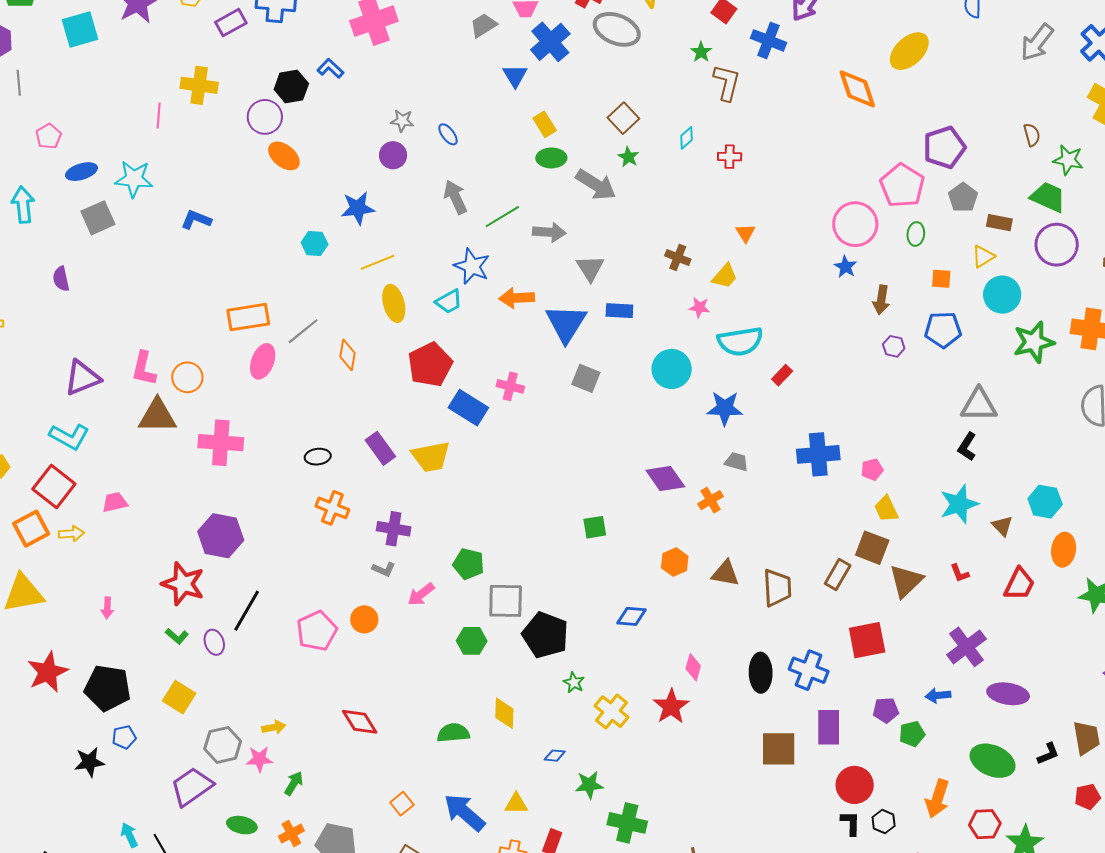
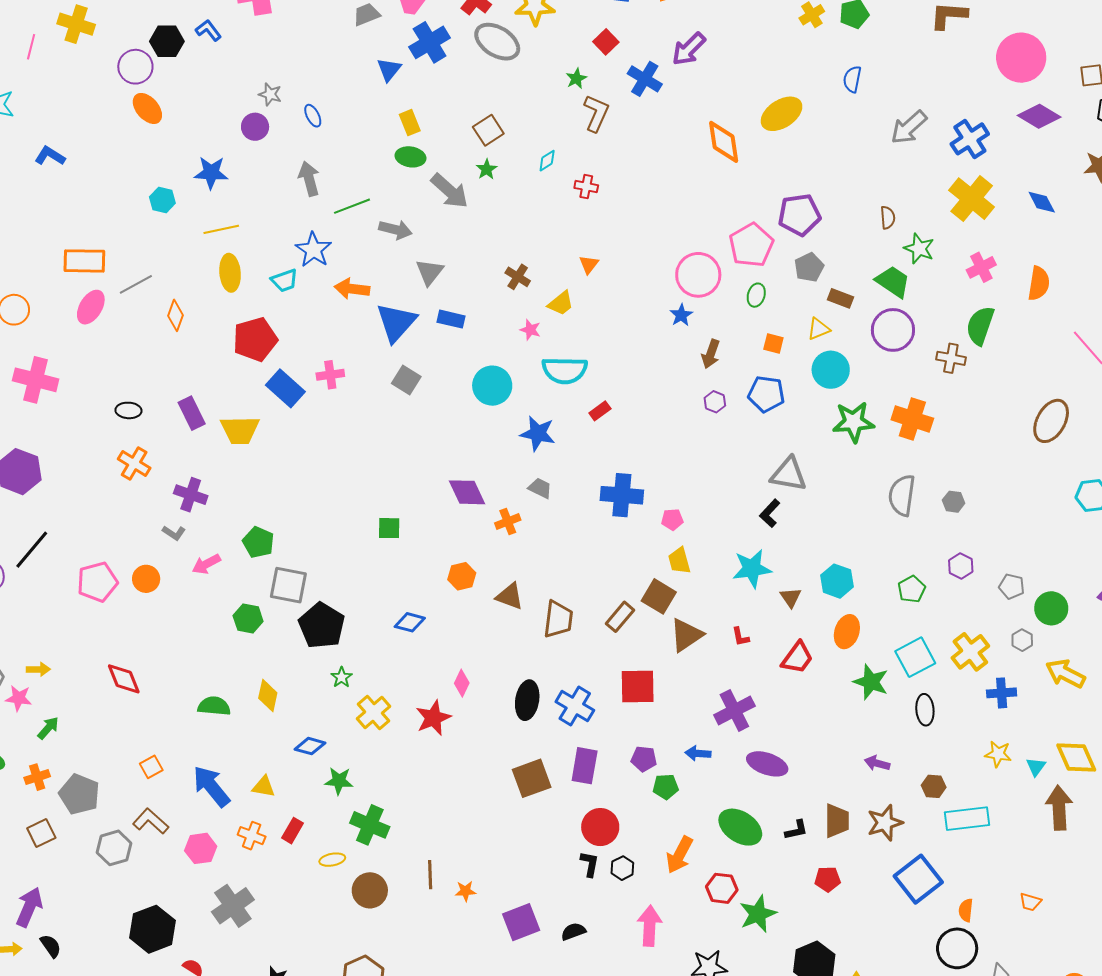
pink cross: (510, 386) -> (330, 375), turned -32
brown square: (779, 749) -> (532, 778), turned -30
blue diamond: (555, 756) -> (310, 746), size x1.4

